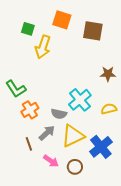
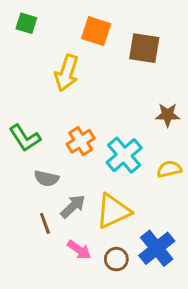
green square: (28, 29) -> (26, 23), moved
orange cross: (30, 110) -> (81, 141), moved
gray semicircle: (59, 114) -> (47, 178), moved
blue cross: (101, 147) -> (157, 248), moved

